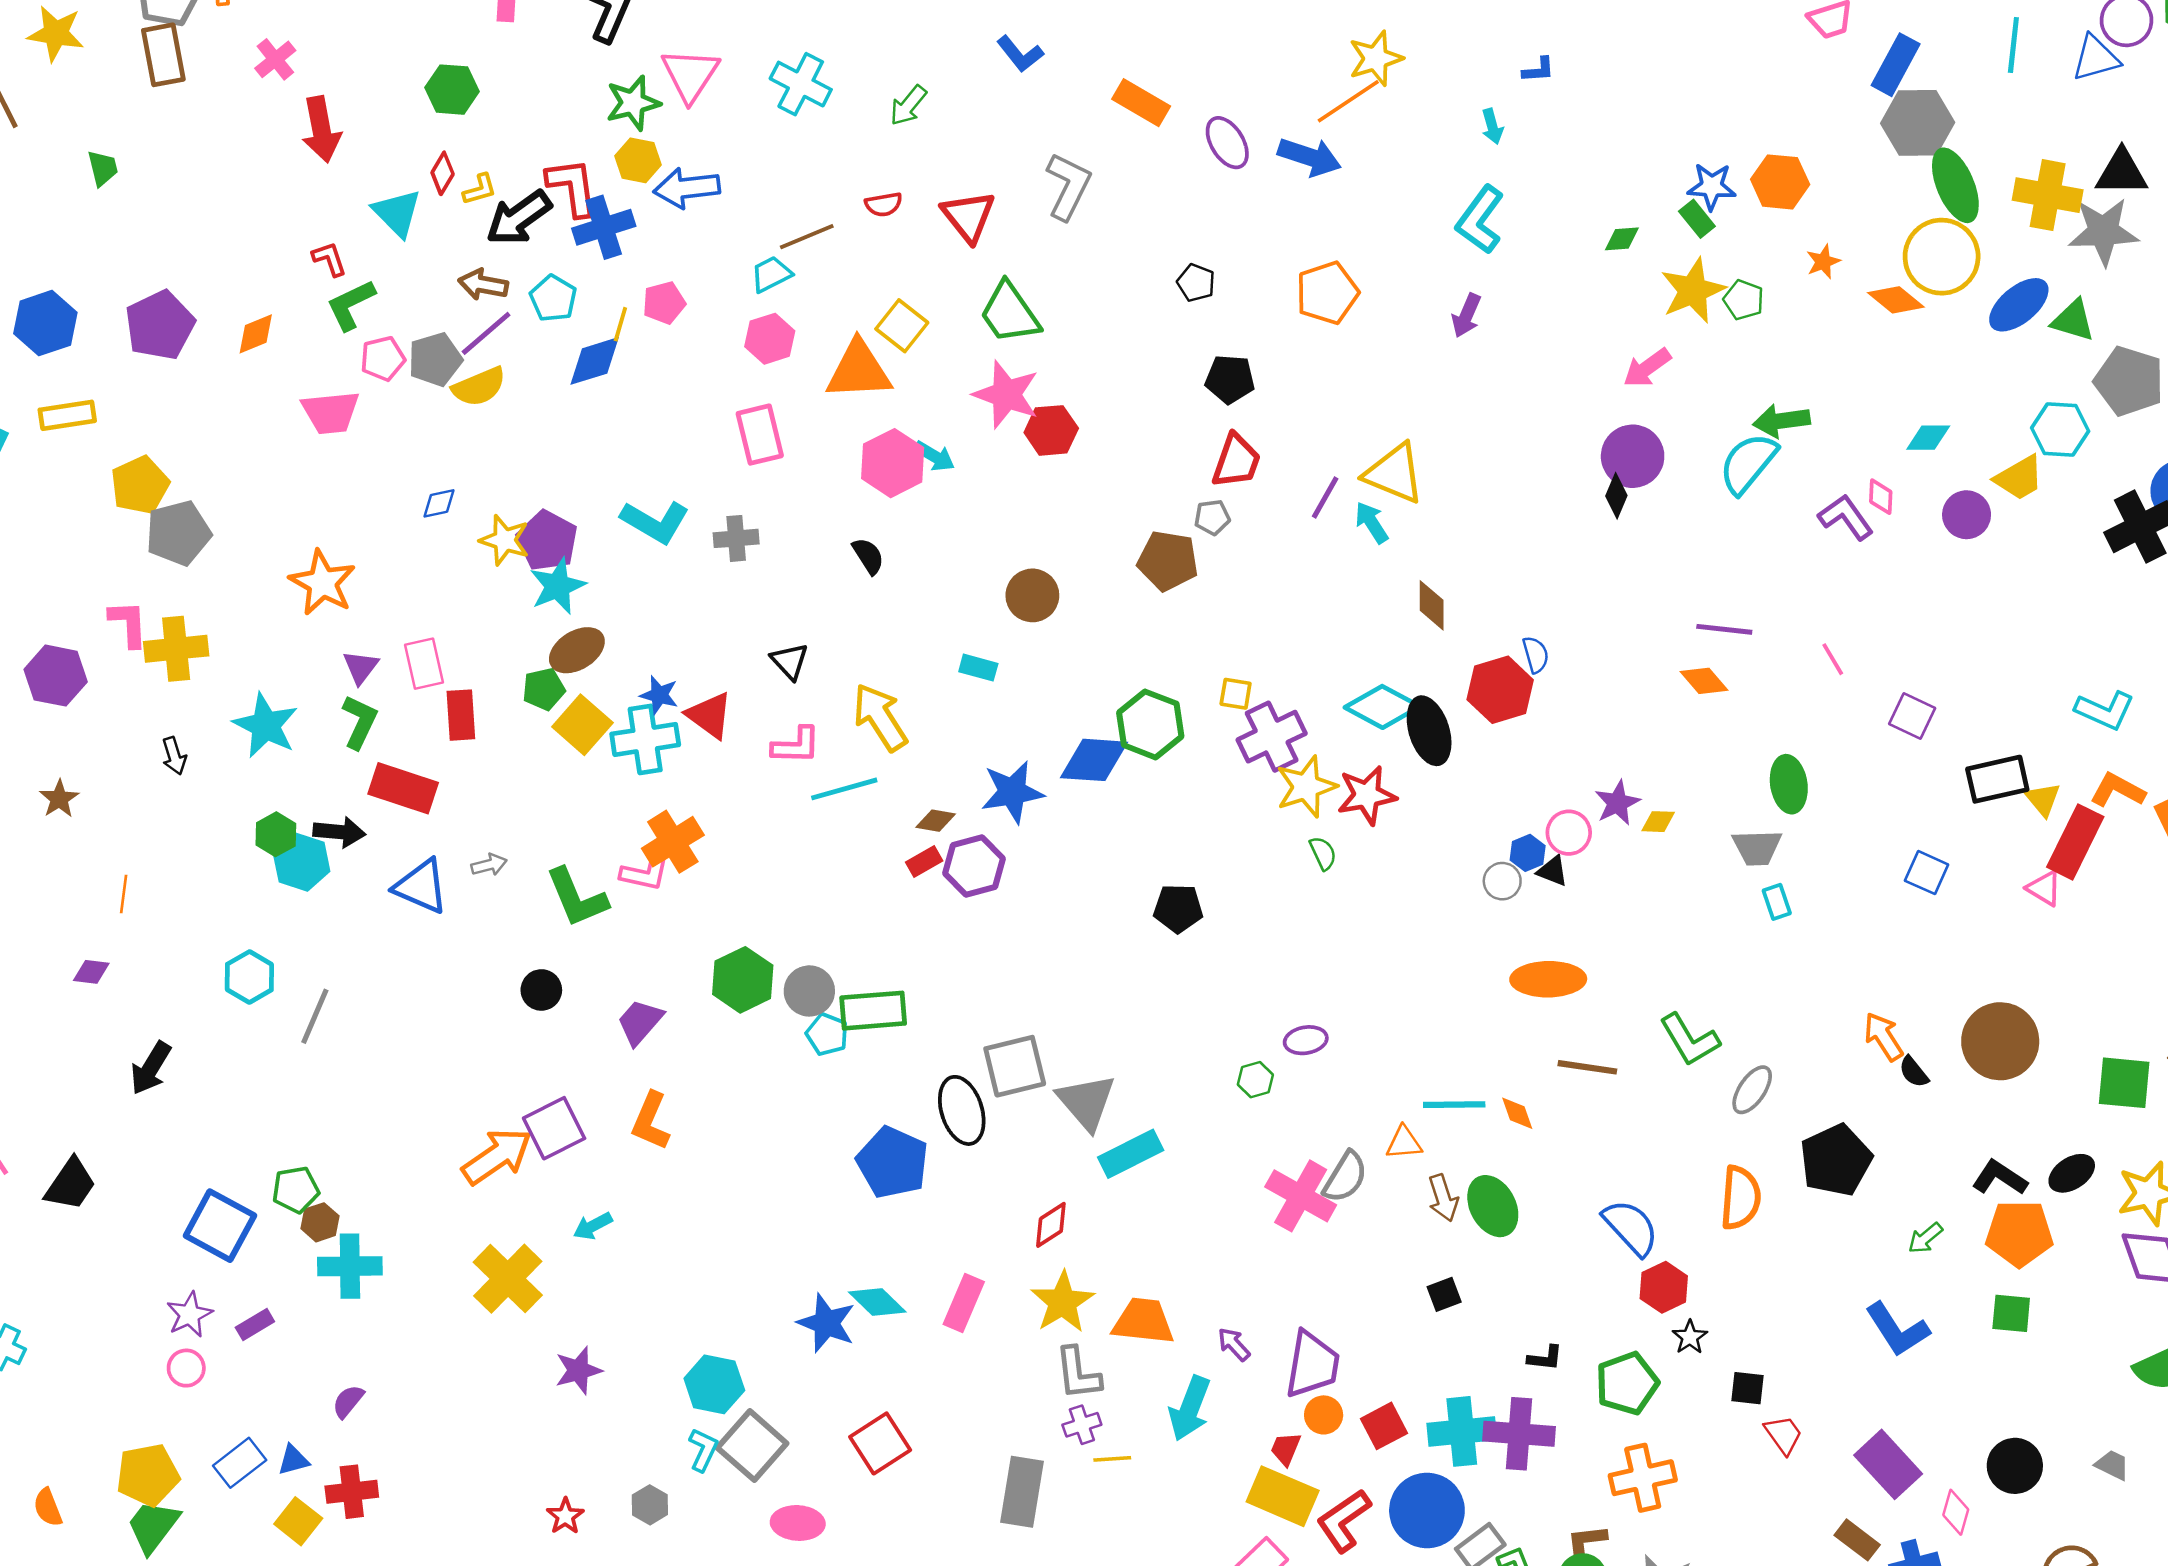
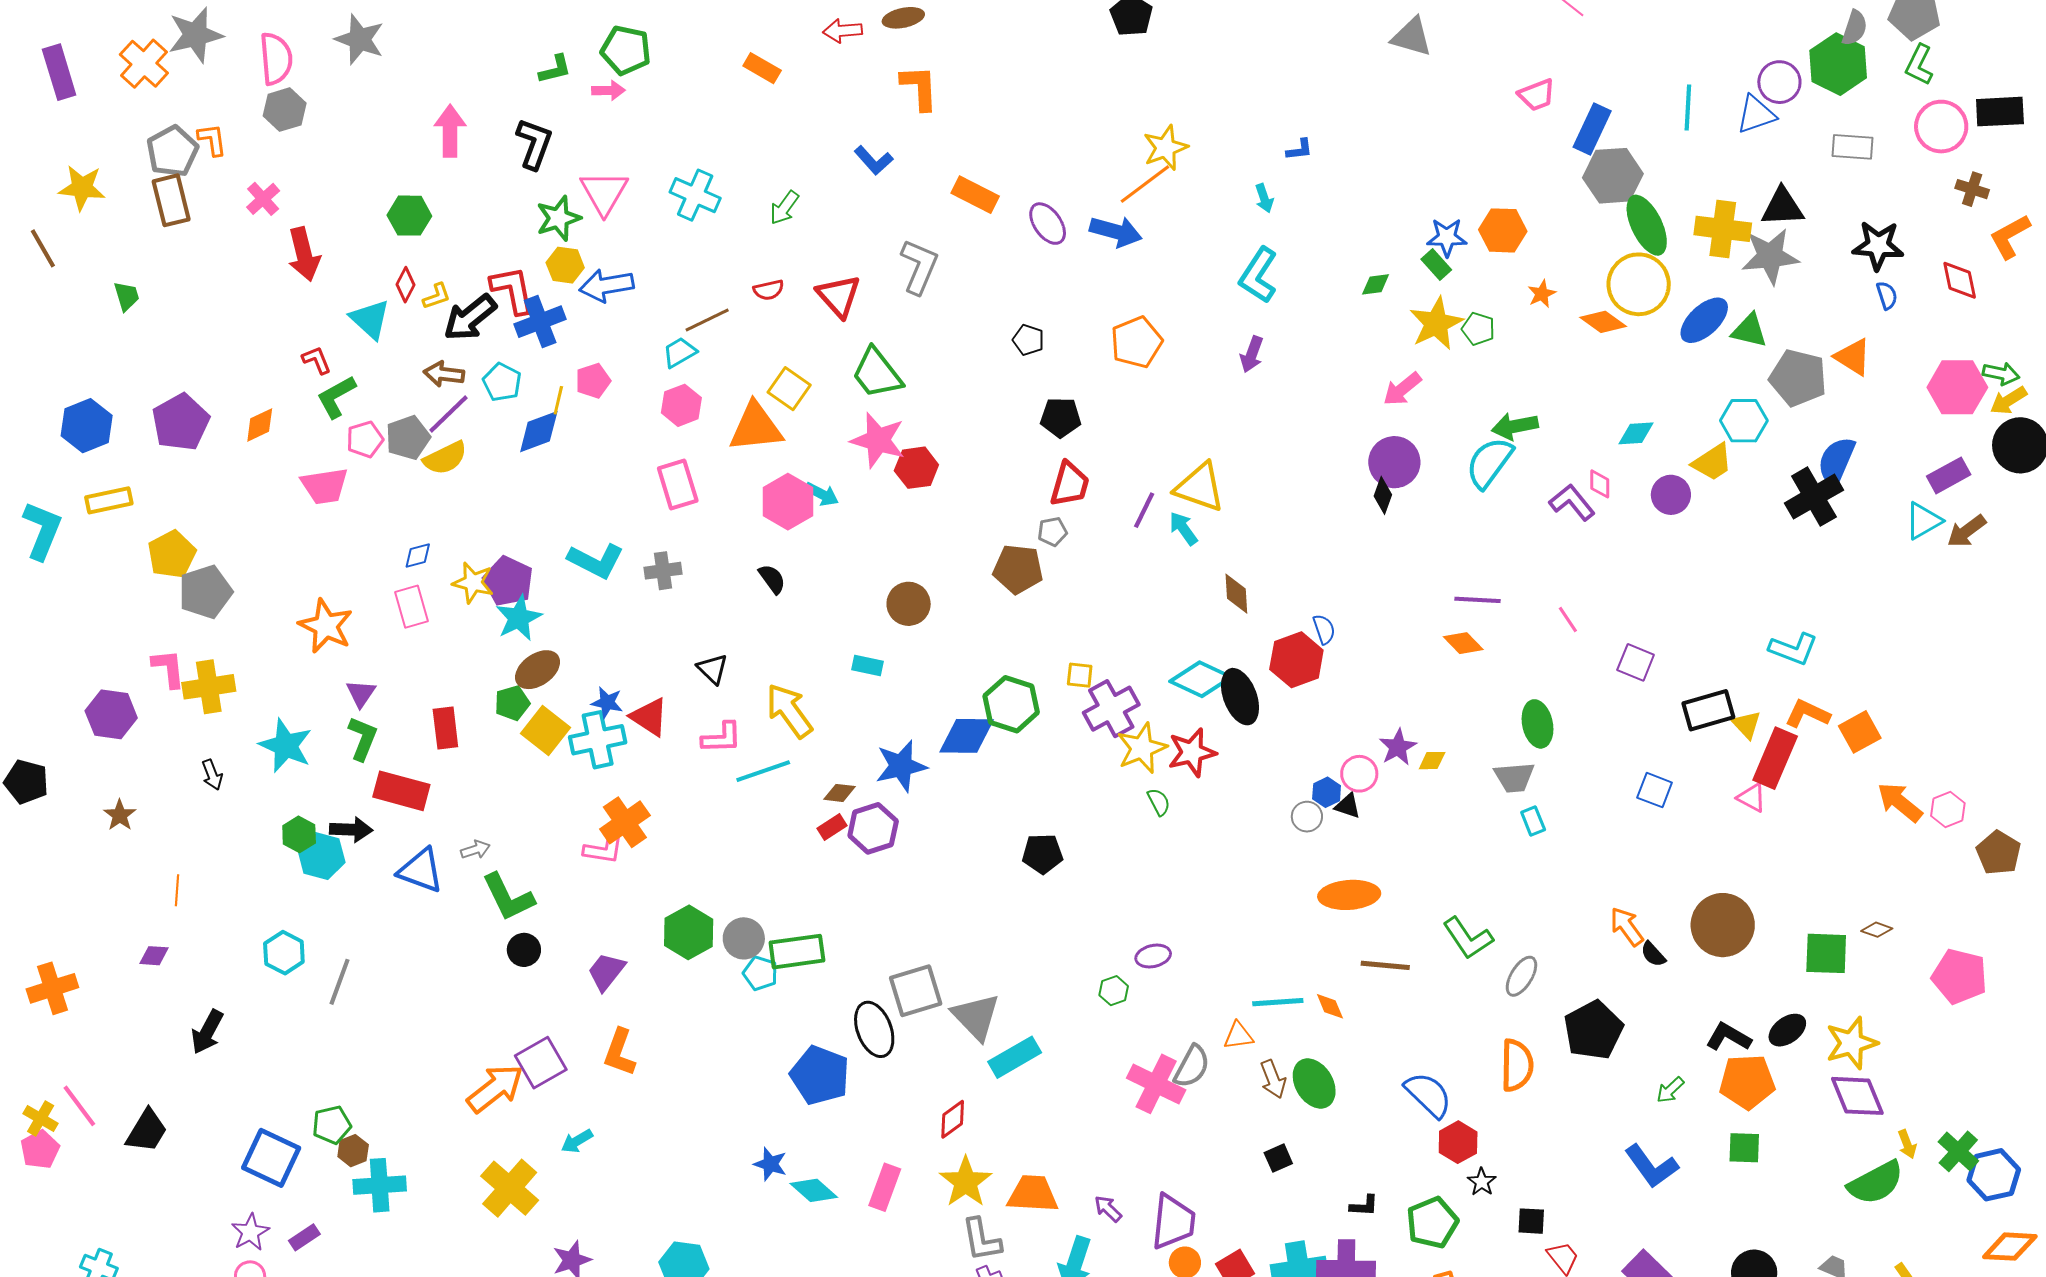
pink rectangle: (424, 664) -> (412, 607), moved
green L-shape: (577, 898) -> (508, 897), moved
blue star: (826, 1323) -> (770, 1164), moved, size x0.7

